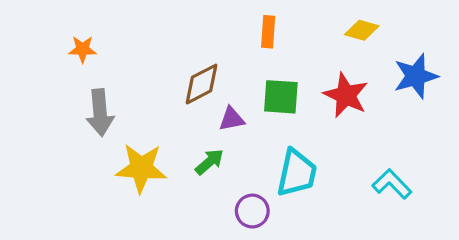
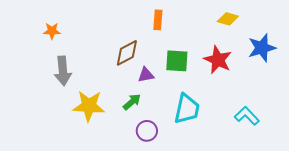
orange rectangle: (268, 32) -> (158, 20), moved
purple circle: (252, 211) -> (147, 131), moved

